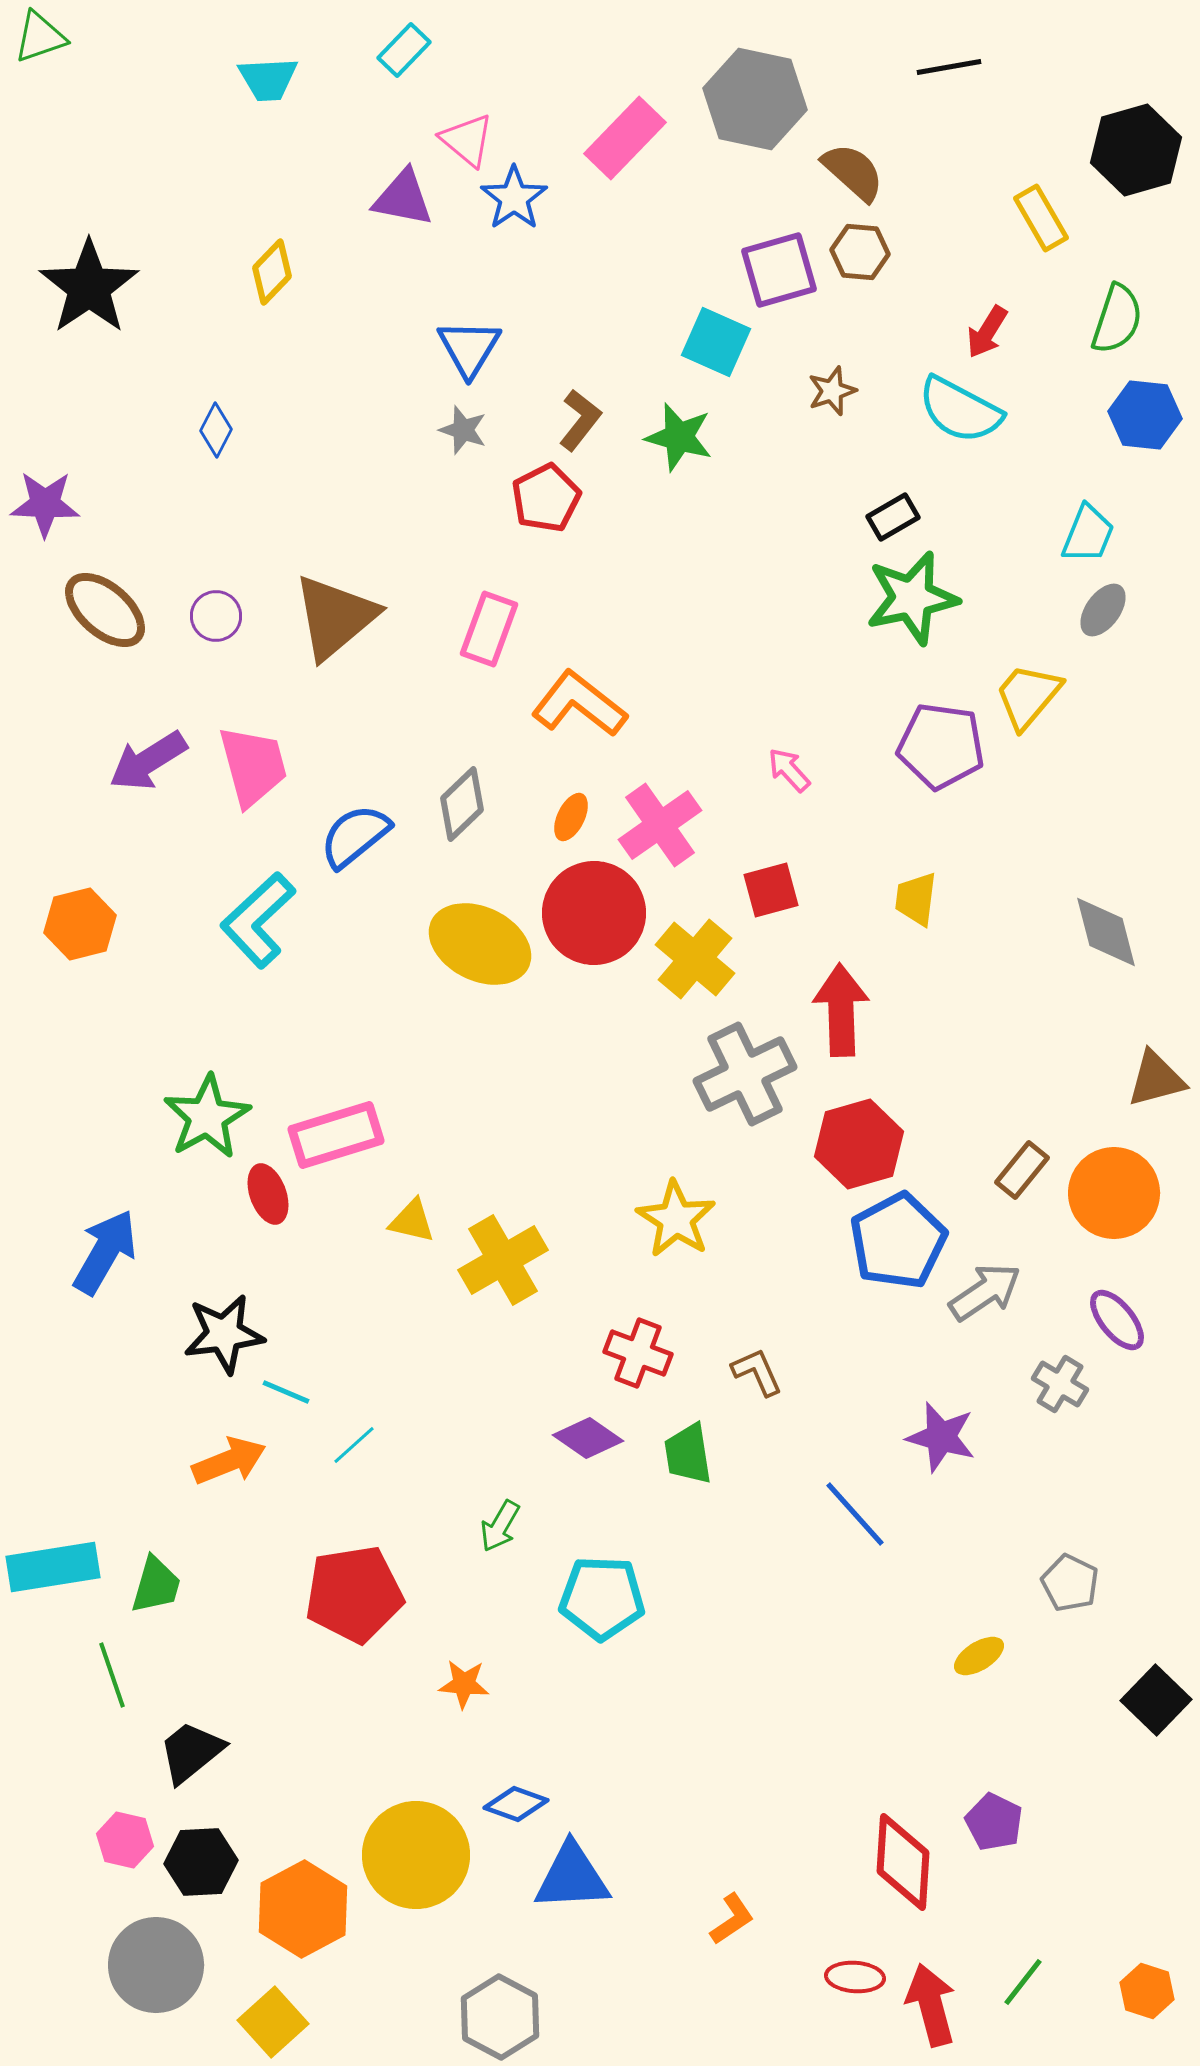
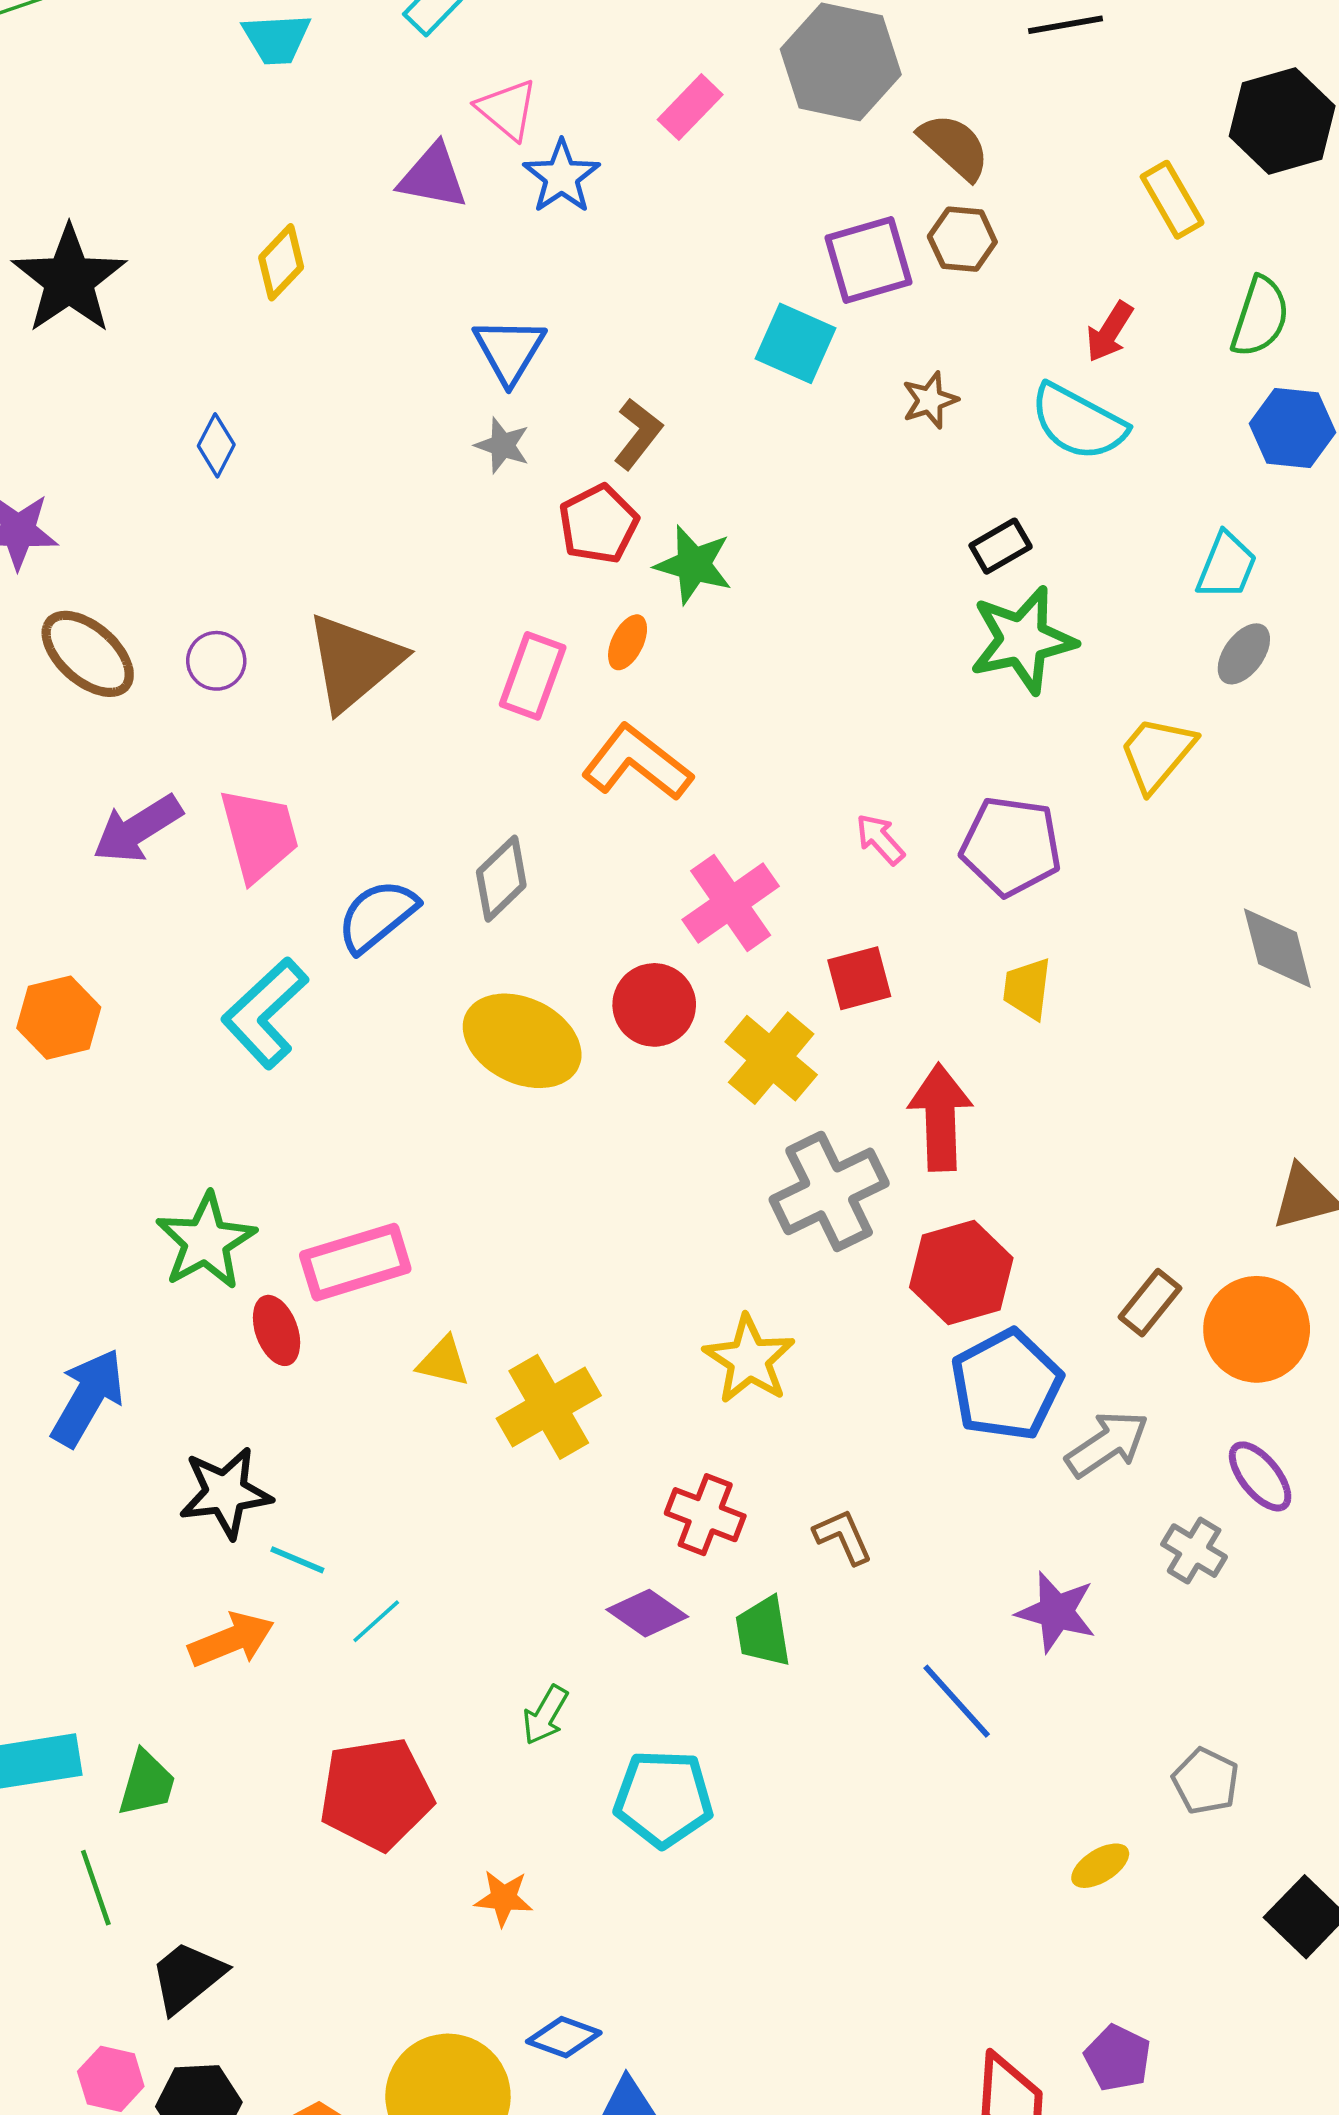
pink rectangle: (625, 138) -> (690, 107), size x0.7
green star: (679, 437) -> (694, 565), moved
purple pentagon: (941, 746) -> (1011, 846), moved
orange ellipse: (571, 817) -> (628, 642), moved
red circle: (594, 913) -> (654, 1005), size x0.7
gray diamond: (1106, 932) -> (1277, 948), moved

